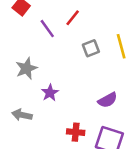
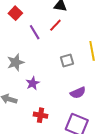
gray square: (91, 48) -> (67, 60), moved
red cross: (76, 132) -> (41, 115), moved

